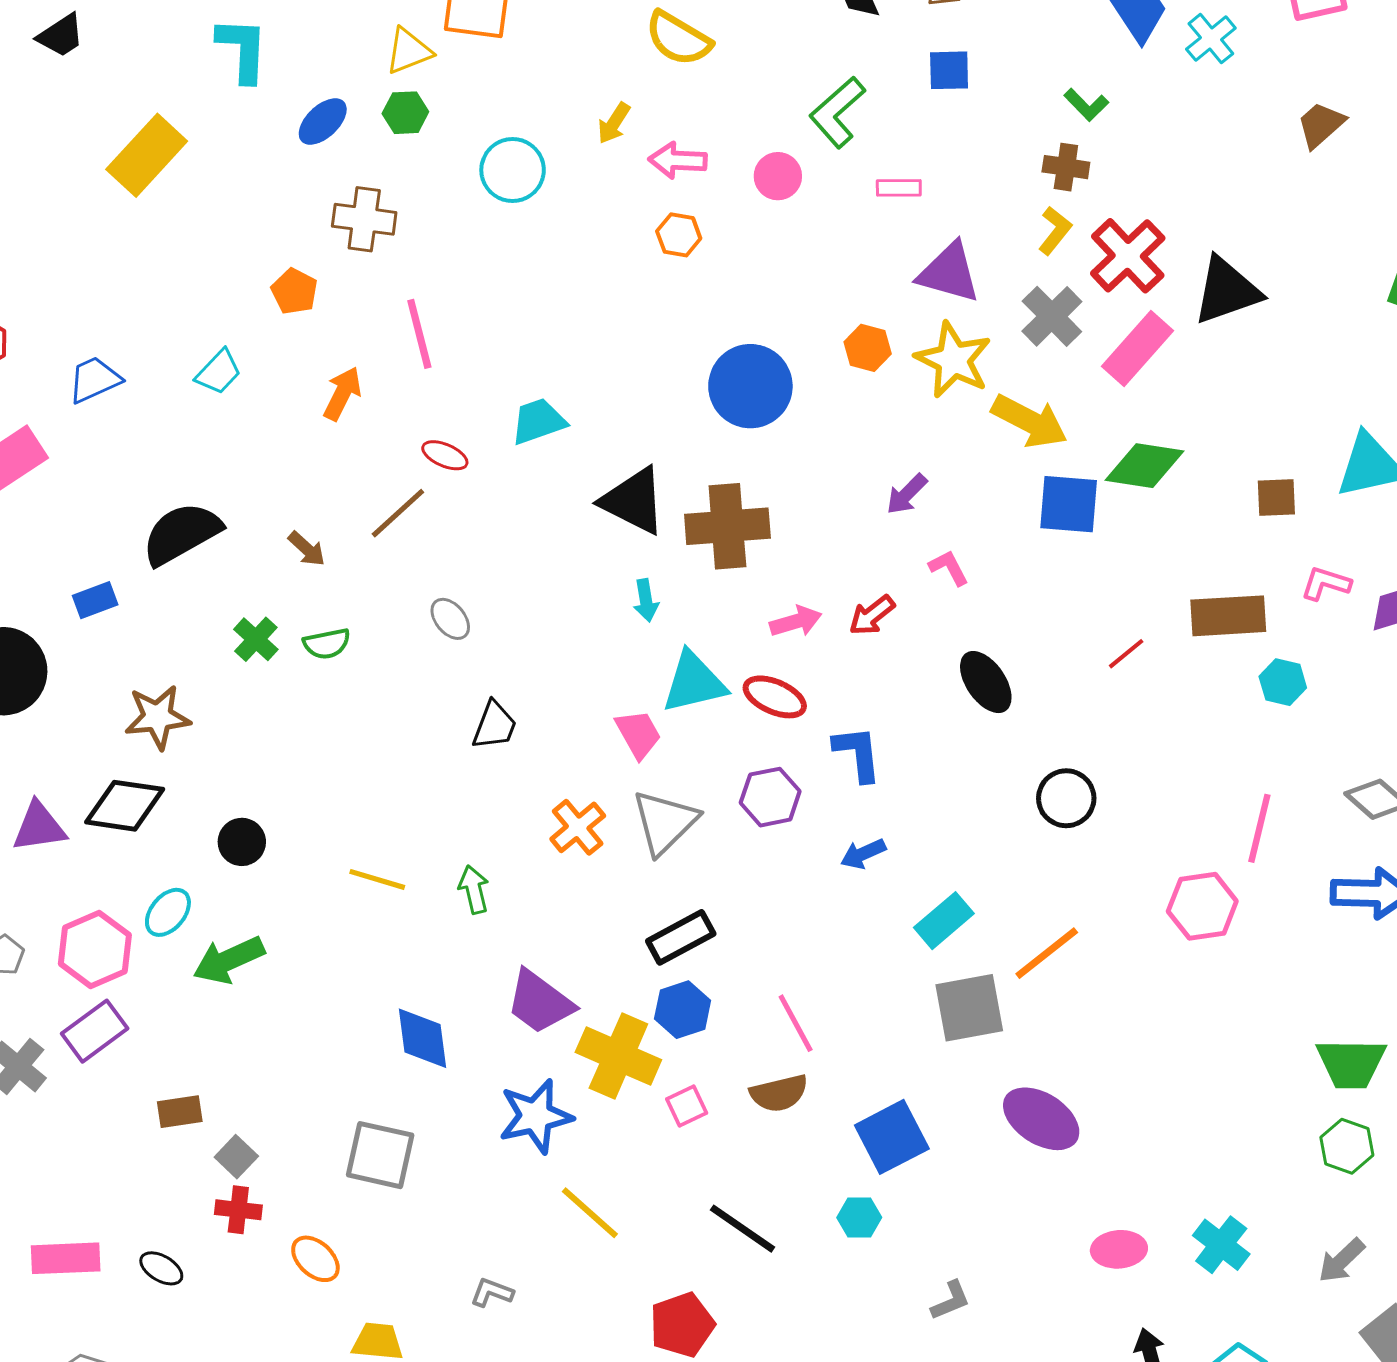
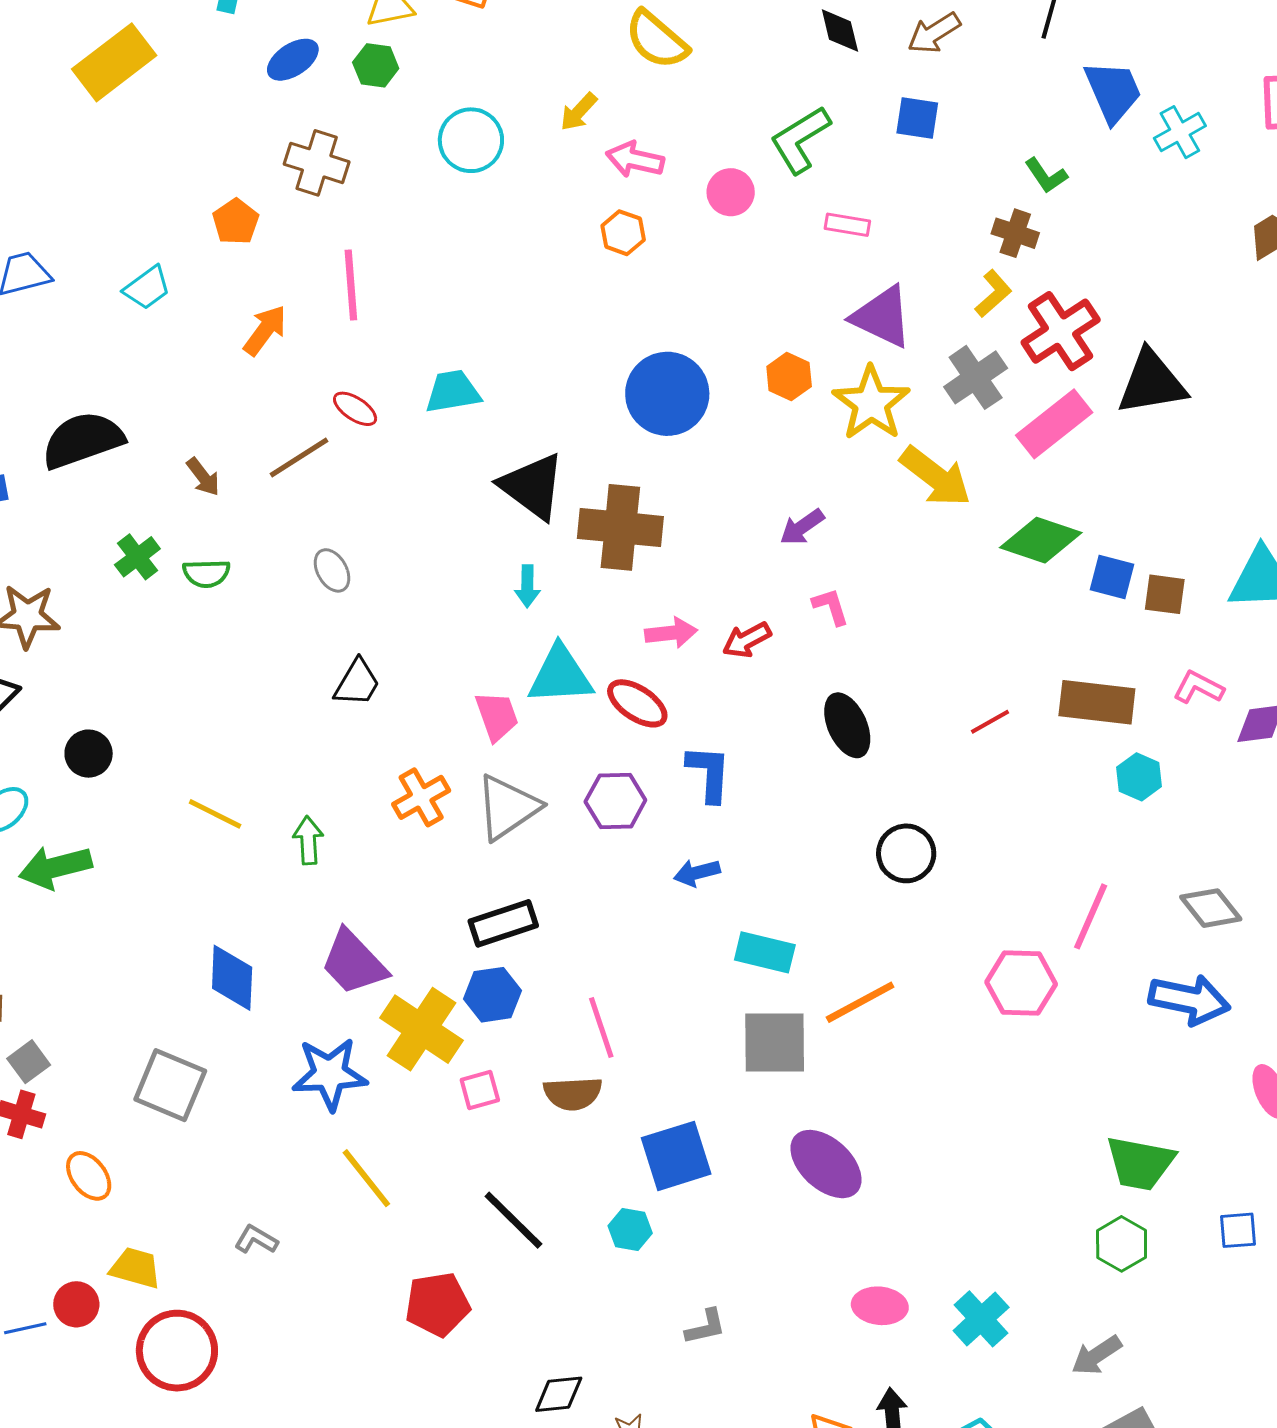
blue square: (1069, 504) -> (1112, 577), moved, size x0.7
cyan rectangle: (944, 921) -> (765, 952), turned 44

